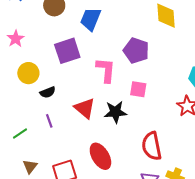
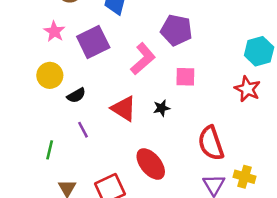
pink star: (16, 39) -> (54, 31), moved
pink L-shape: (106, 70) -> (143, 59), turned 52
black star: (115, 112) -> (162, 108), size x0.6
green line: (20, 134) -> (50, 150), turned -35

